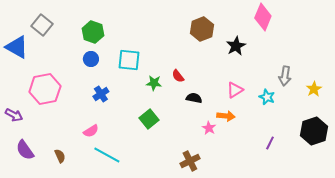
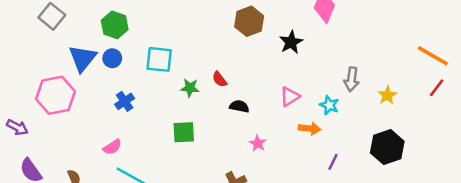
blue triangle: (17, 47) -> (83, 58), moved, turned 40
orange arrow: (226, 116) -> (310, 129), moved
green square: (149, 119) -> (184, 132), turned 36

